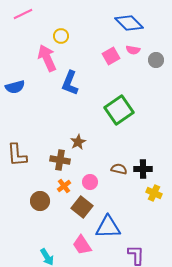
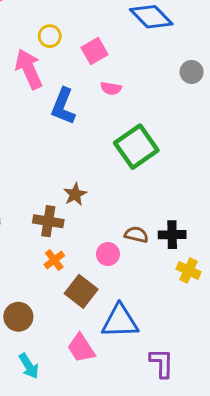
pink semicircle: (133, 50) -> (111, 88), moved
pink square: (111, 56) -> (95, 51), moved
pink circle: (90, 182) -> (108, 254), moved
brown circle: (40, 201) -> (18, 317), moved

